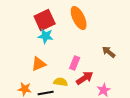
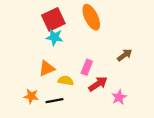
brown arrow: (109, 52) -> (125, 55), turned 104
yellow semicircle: (61, 82) -> (66, 81), moved

